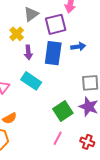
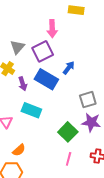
blue arrow: (78, 47) -> (69, 68), turned -32
blue rectangle: (53, 53) -> (46, 79), turned -55

